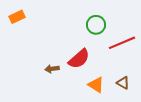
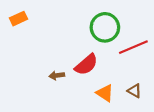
green circle: (96, 25) -> (105, 27), size x1.4

